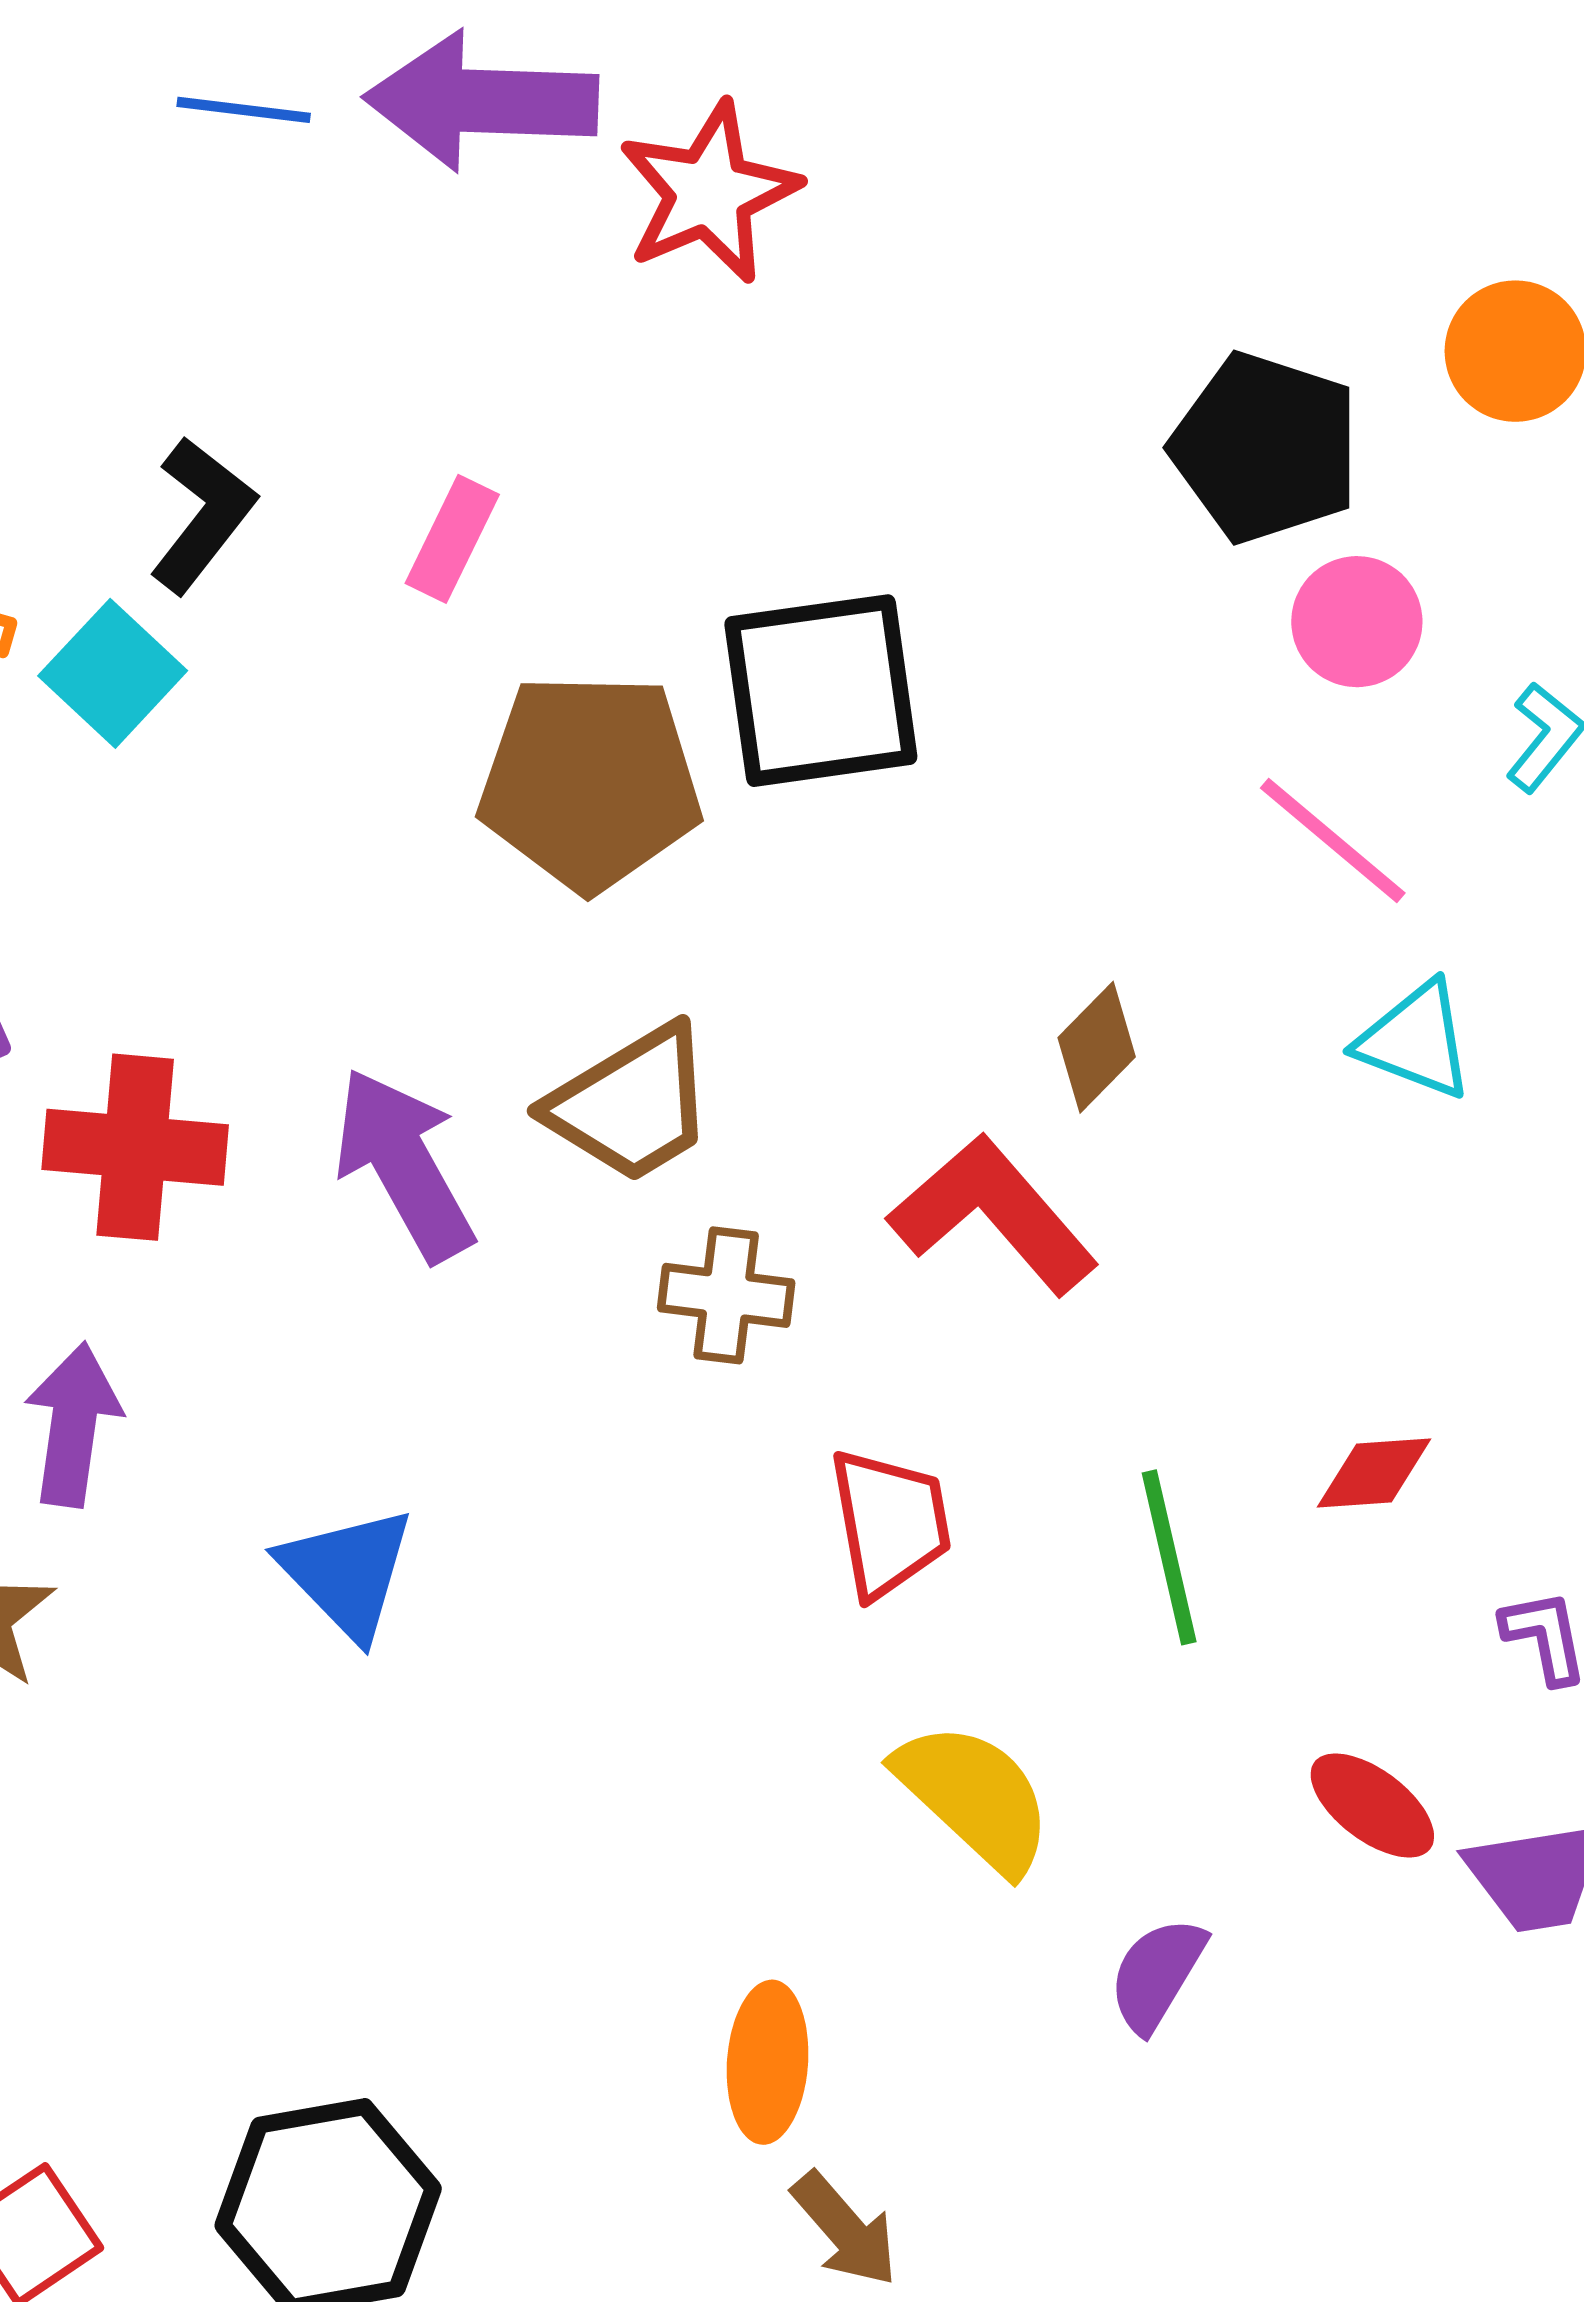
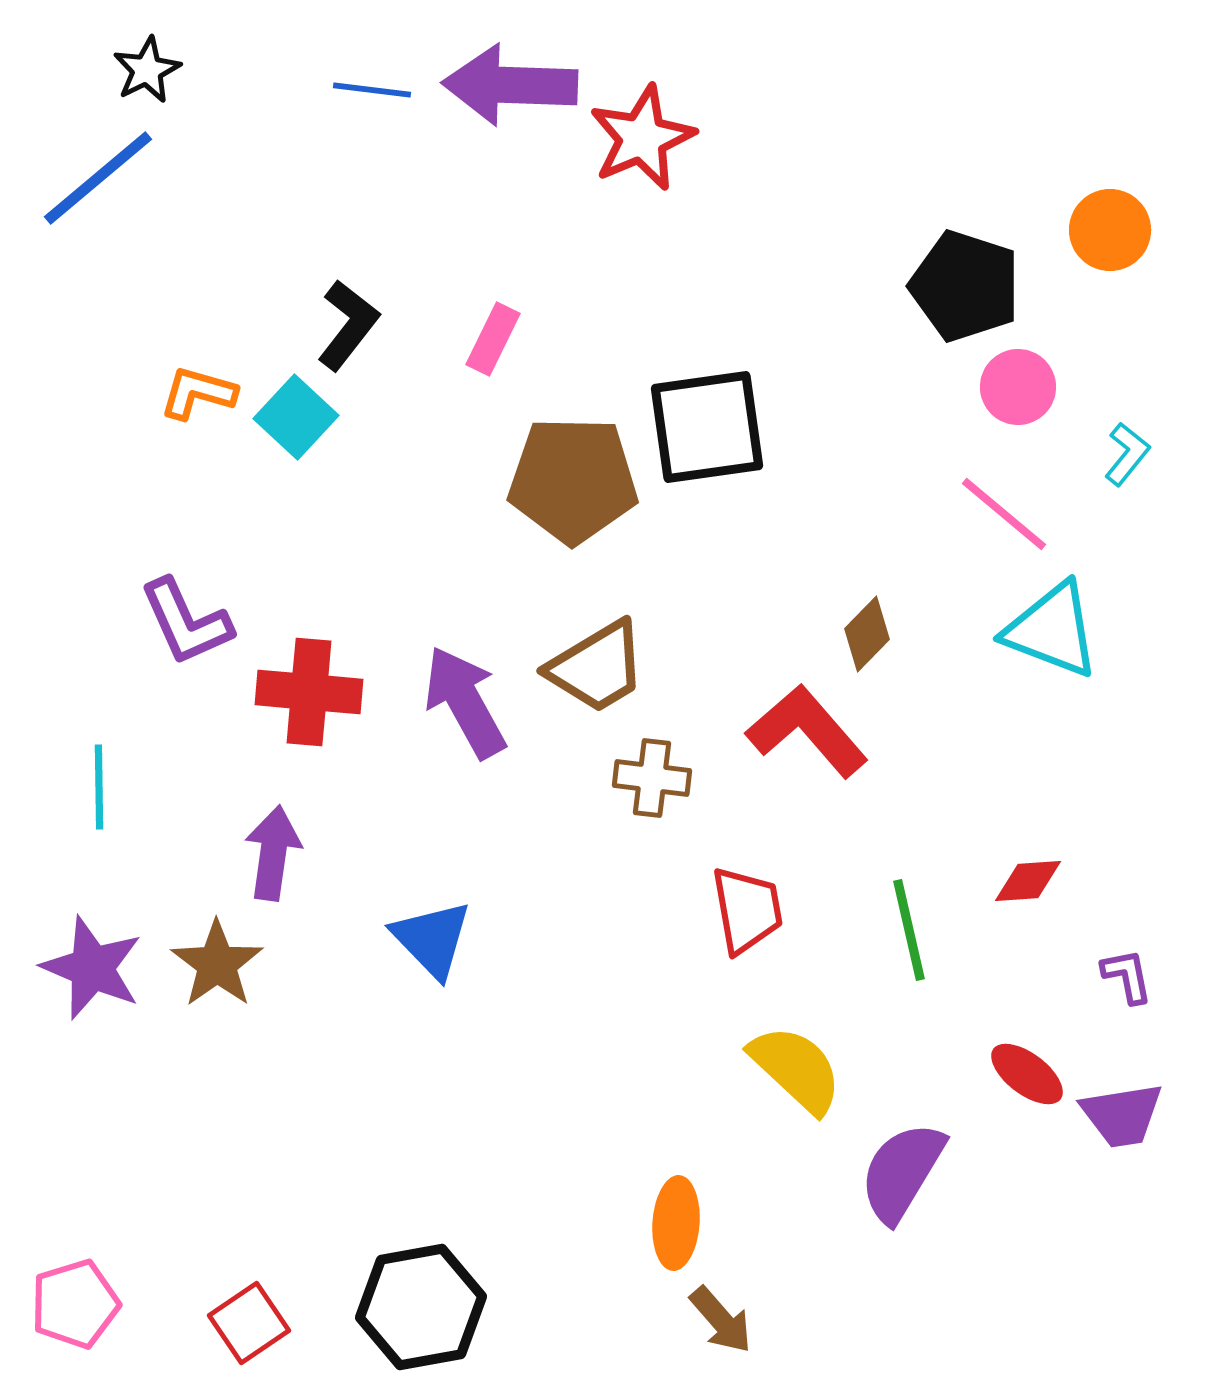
cyan triangle: (1415, 1040) -> (1052, 630), size x1.4
purple semicircle: (1157, 1974) -> (902, 1172), size x1.5

